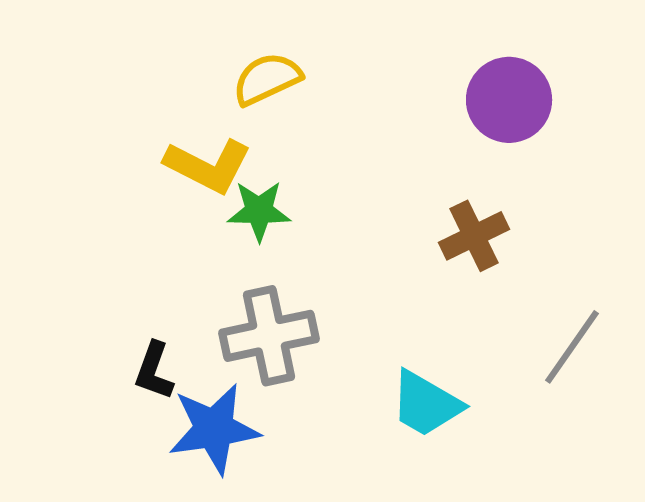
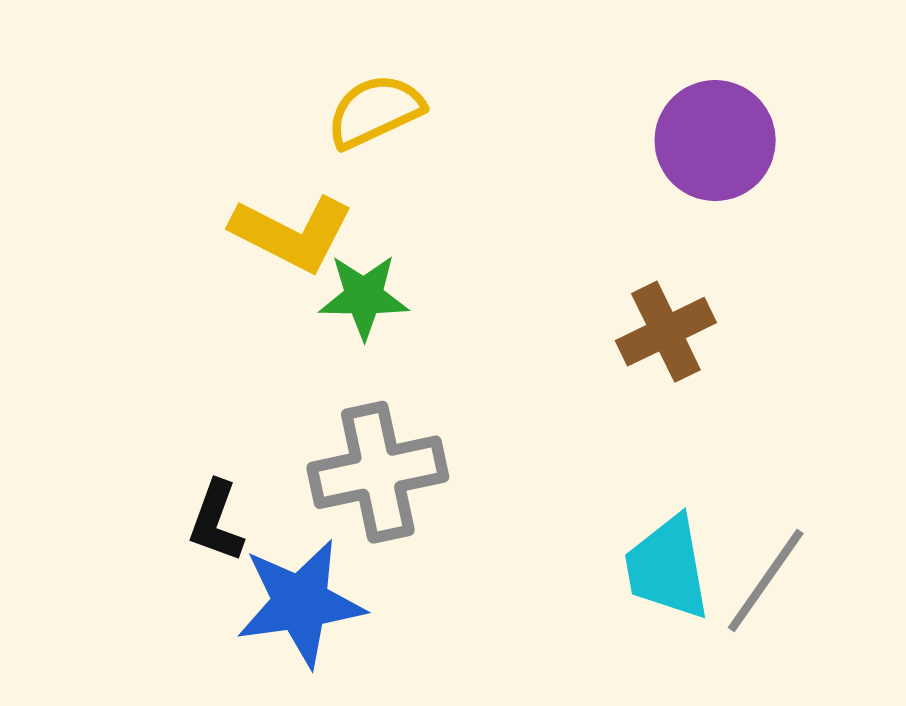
gray line: (572, 347) -> (766, 580), moved
cyan trapezoid: (426, 404) -> (667, 568), moved, turned 50

